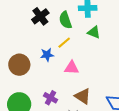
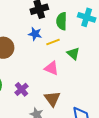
green triangle: (94, 32) -> (73, 54), moved
blue star: (47, 55) -> (35, 34), moved

